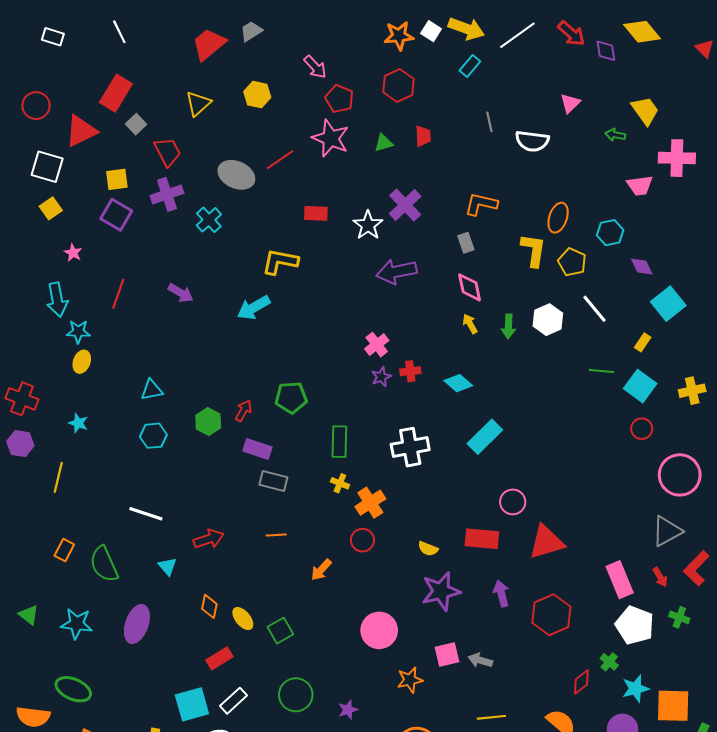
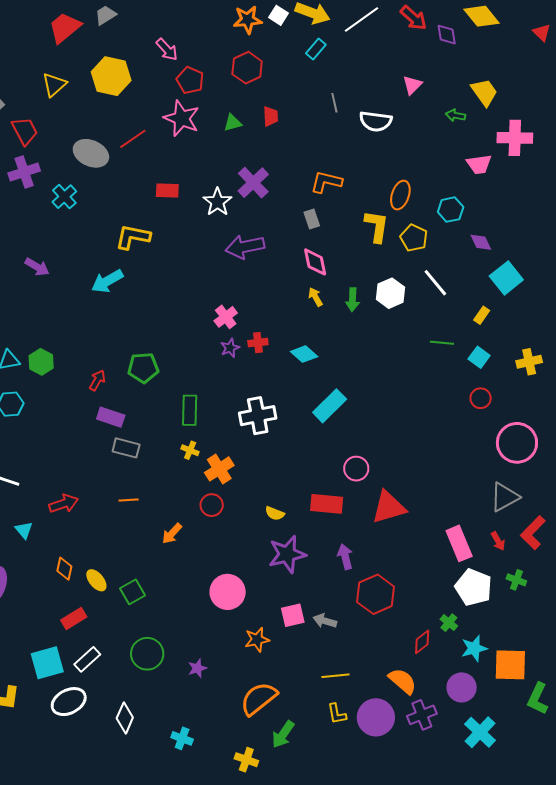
yellow hexagon: (257, 95) -> (111, 76), size x1.5
cyan square: (640, 386) -> (479, 357), size x0.7
green hexagon: (208, 421) -> (41, 362), moved
red hexagon: (551, 615) -> (376, 594), moved

